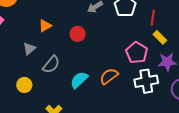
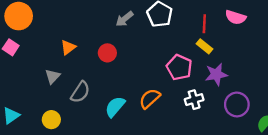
red line: (153, 18) -> (204, 24), moved
white cross: (146, 81) -> (194, 100), size x0.7

